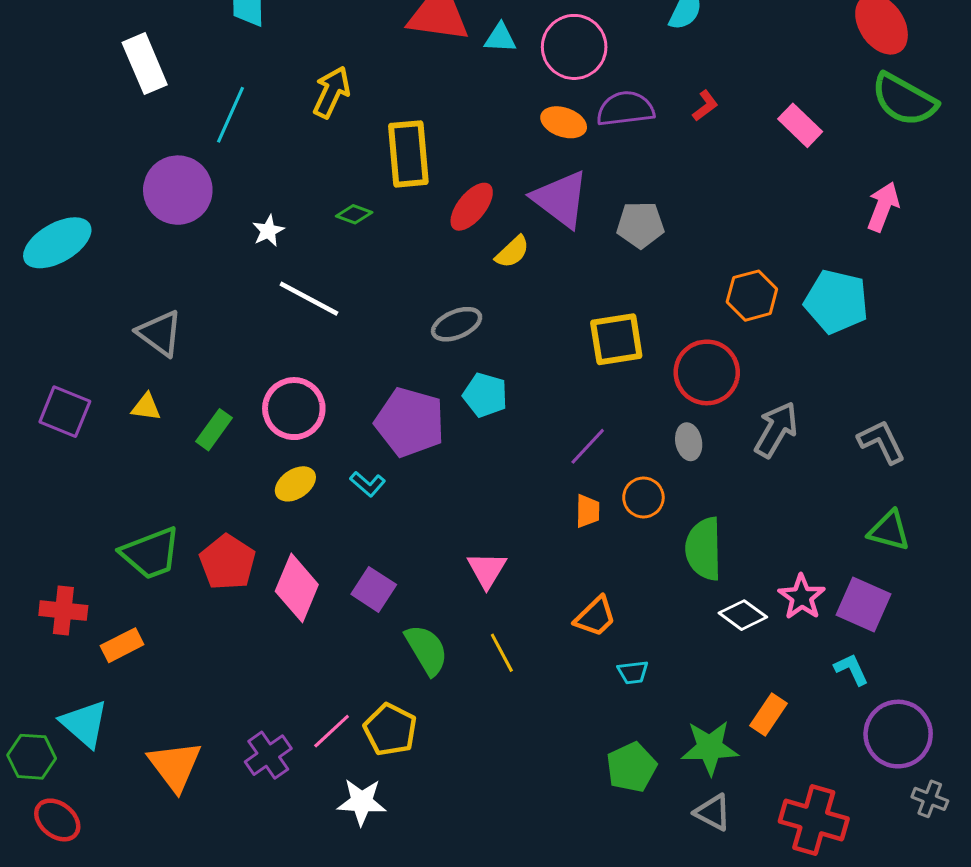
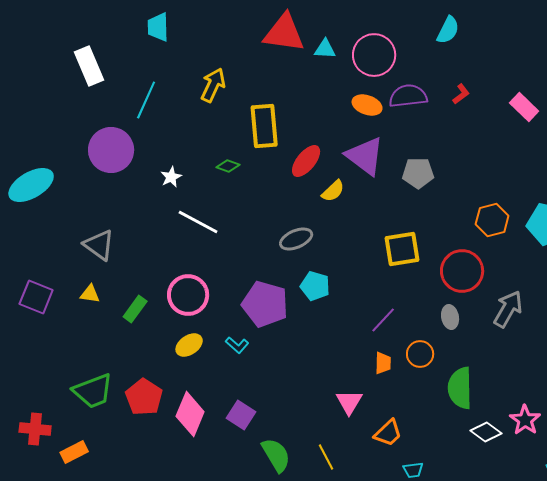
pink triangle: (487, 570) -> (349, 402), moved

